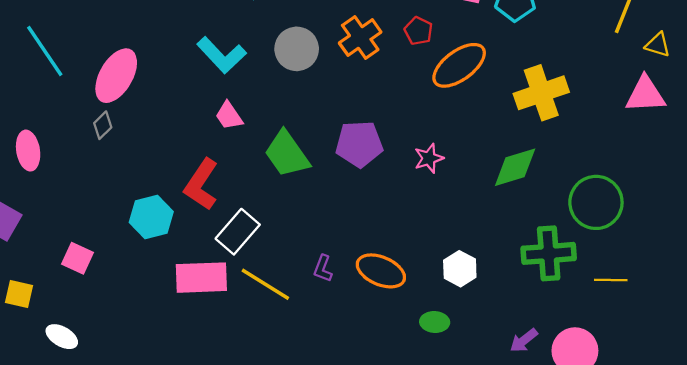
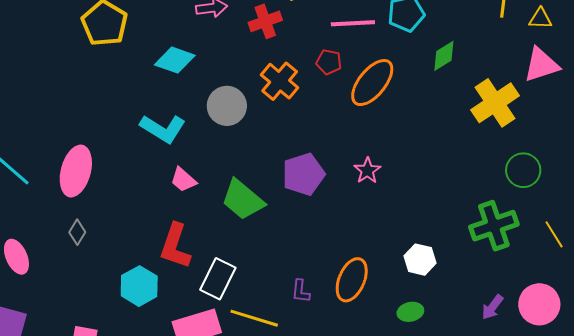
yellow cross: (541, 93) -> (495, 103), moved
gray diamond: (103, 125) -> (77, 232), moved
green diamond: (515, 167) -> (444, 56), moved, size x0.7
green circle: (596, 202) -> (523, 170), size x0.7
orange ellipse: (381, 271) -> (352, 280), turned -75
yellow line: (611, 280) -> (554, 234), turned 72

